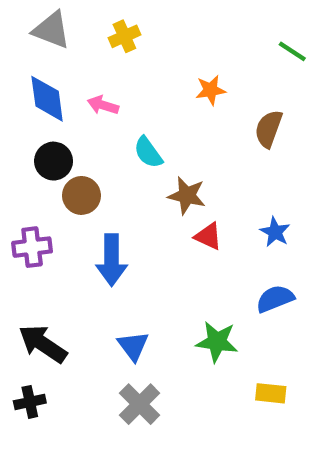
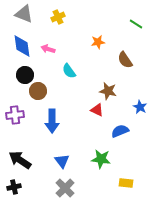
brown semicircle: (269, 129) -> (125, 60), turned -54
brown star: (187, 195) -> (108, 91), moved
blue star: (275, 232) -> (140, 107), moved
blue semicircle: (275, 299) -> (120, 131), moved

